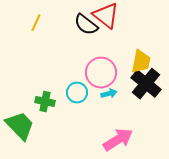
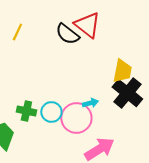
pink circle: (101, 73) -> (76, 118), moved
cyan circle: (77, 93) -> (51, 112), moved

